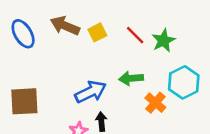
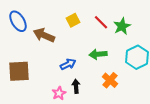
brown arrow: (65, 26) -> (44, 35), moved
blue arrow: (91, 92) -> (68, 64), size x0.7
orange cross: (155, 103) -> (110, 80), moved

